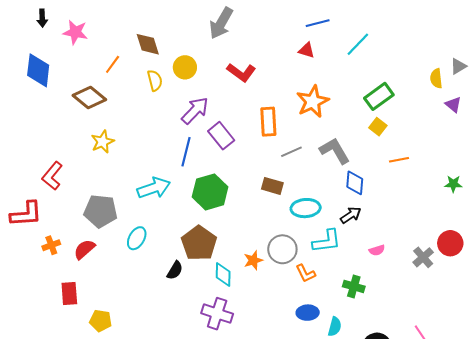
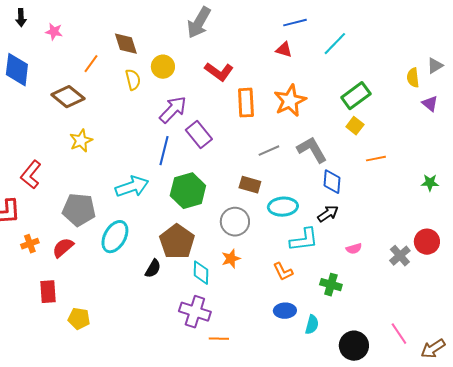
pink star: (75, 32) -> (54, 32), size x0.7
orange rectangle: (268, 122) -> (246, 103), moved
cyan ellipse: (137, 238) -> (115, 237), size x1.4
gray circle: (282, 249) -> (235, 222), moved

